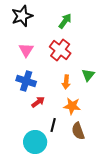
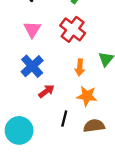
blue cross: (26, 81) -> (32, 66), turned 30
brown semicircle: (78, 131) -> (94, 126), turned 102
cyan circle: (35, 142) -> (19, 130), moved

